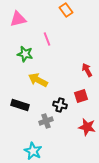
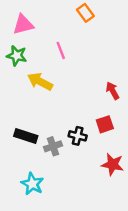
green star: (25, 54) -> (17, 56), moved
yellow arrow: (38, 80) -> (40, 82), moved
gray cross: (46, 121) -> (53, 146), moved
cyan star: (33, 151) -> (32, 184), moved

